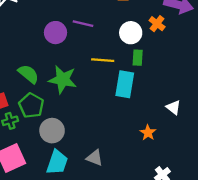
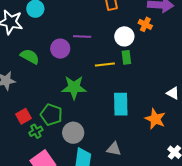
green rectangle: (138, 58) -> (126, 57), moved
green semicircle: (28, 74) -> (30, 56), moved
cyan rectangle: (125, 84) -> (121, 104), moved
orange star: (148, 133) -> (155, 119), size x1.5

